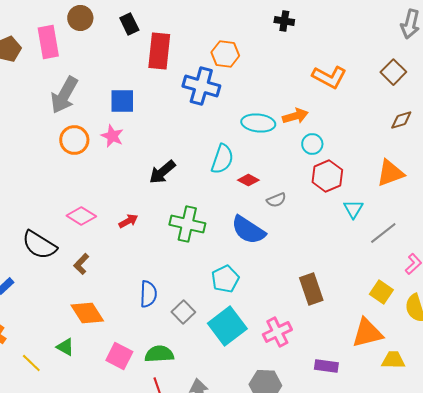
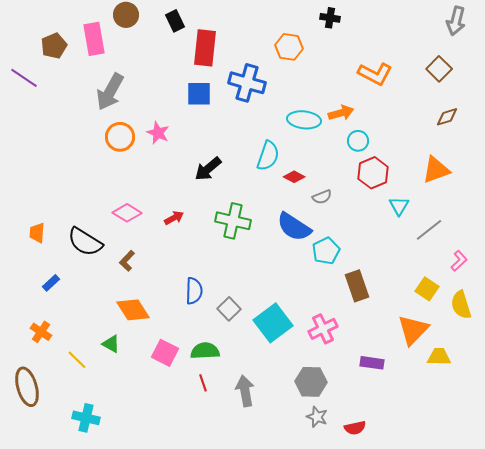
orange hexagon: (225, 54) -> (289, 47), moved
blue square: (122, 101) -> (199, 94), moved
cyan pentagon: (225, 279) -> (326, 251), moved
orange triangle: (367, 333) -> (413, 330), turned -32

